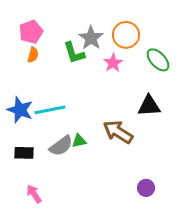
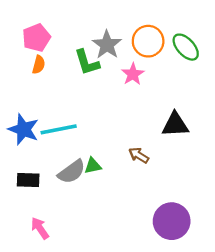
green ellipse: (158, 60) -> (186, 47), moved
brown arrow: (118, 132) -> (139, 155), size x0.6
purple circle: (146, 188) -> (172, 221), size x1.8

